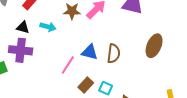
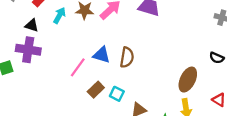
cyan arrow: (48, 27) -> (59, 15), moved, turned -77
brown ellipse: (154, 46) -> (188, 80), moved

